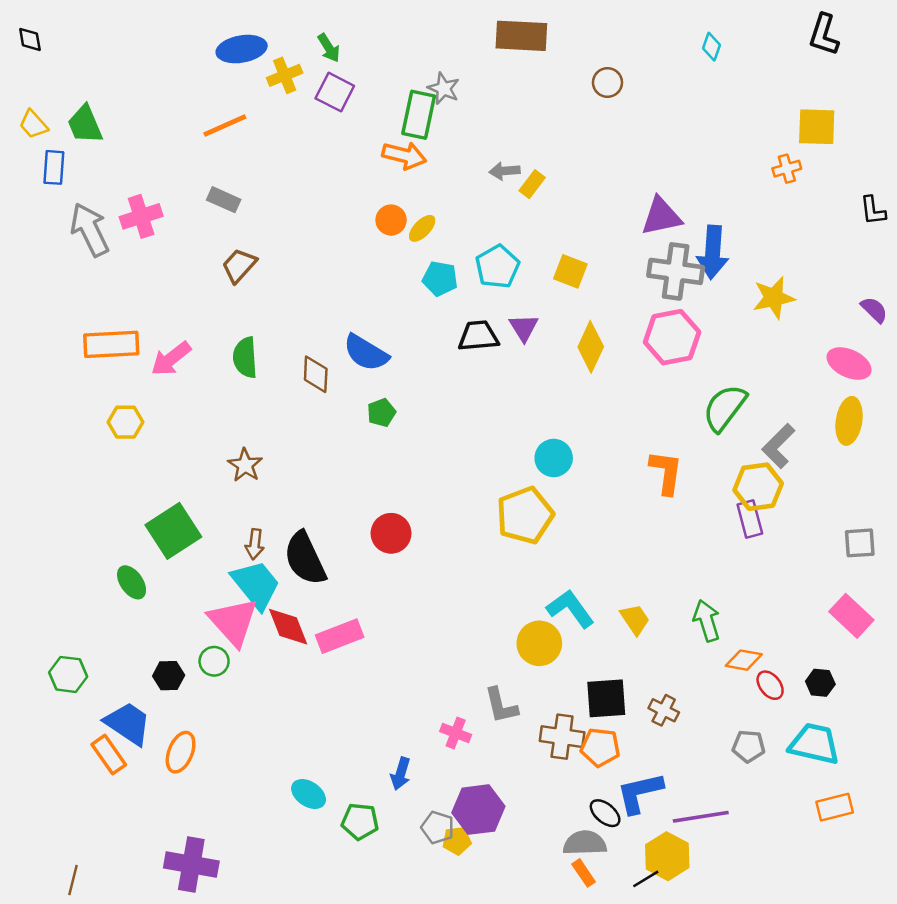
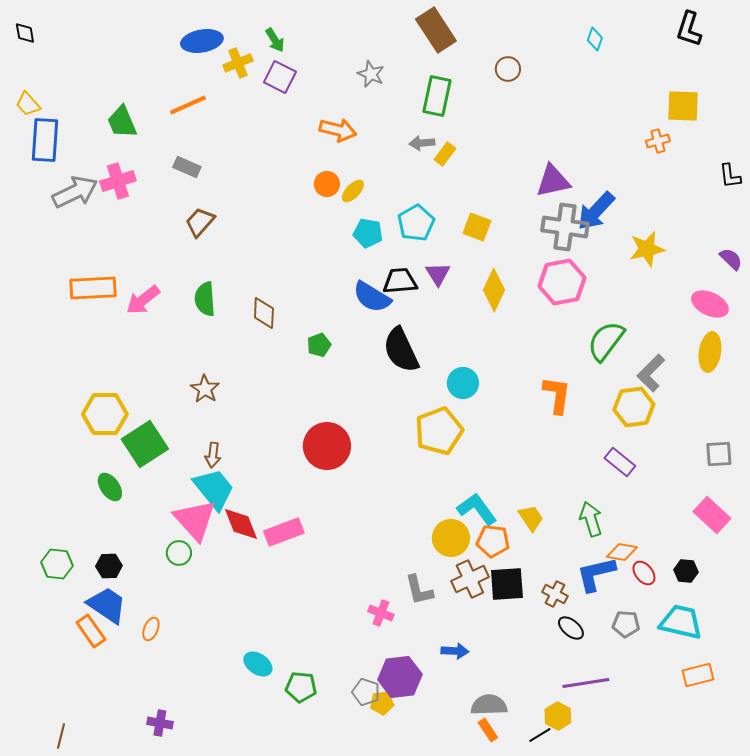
brown rectangle: (521, 36) -> (436, 30), turned 54
green rectangle: (419, 115) -> (437, 96), moved
green trapezoid: (85, 124) -> (122, 122), moved
blue rectangle: (54, 167) -> (45, 140), size x1.5
gray arrow: (90, 230) -> (75, 192), turned 90
blue arrow: (713, 252) -> (596, 211), turned 39
blue semicircle: (366, 353) -> (372, 297), moved
yellow hexagon: (126, 422) -> (105, 414), moved, size x1.5
purple rectangle: (750, 519) -> (620, 462), moved, turned -36
red circle: (391, 533) -> (327, 446), size x1.4
black semicircle: (305, 558) -> (401, 350), moved
black hexagon: (169, 676) -> (109, 566), moved
brown cross: (562, 737) -> (470, 579), moved, turned -33
orange pentagon: (600, 747) -> (493, 541), moved
orange ellipse: (181, 752) -> (151, 629), size x0.7
blue arrow: (401, 774) -> (455, 651), moved, turned -104
blue L-shape: (640, 793) -> (596, 574), moved
black ellipse: (605, 813) -> (571, 628), moved
yellow hexagon: (667, 856) -> (558, 716), size x0.7
purple cross: (191, 865) -> (160, 723), size x0.6

